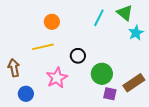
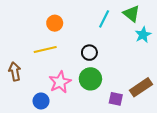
black circle: (78, 56) -> (89, 53), moved
green circle: (102, 74) -> (90, 79), moved
blue circle: (26, 94) -> (41, 101), moved

